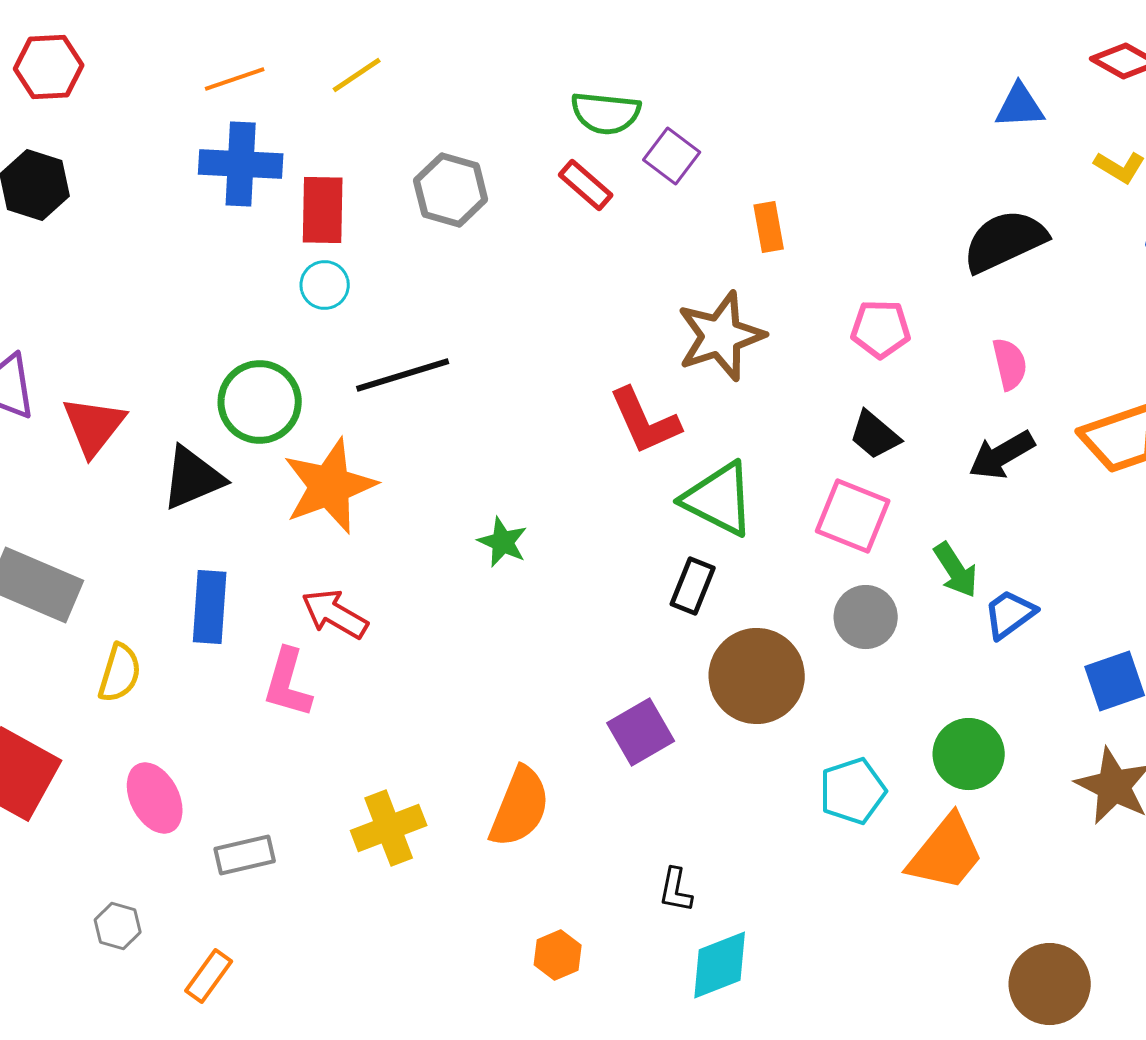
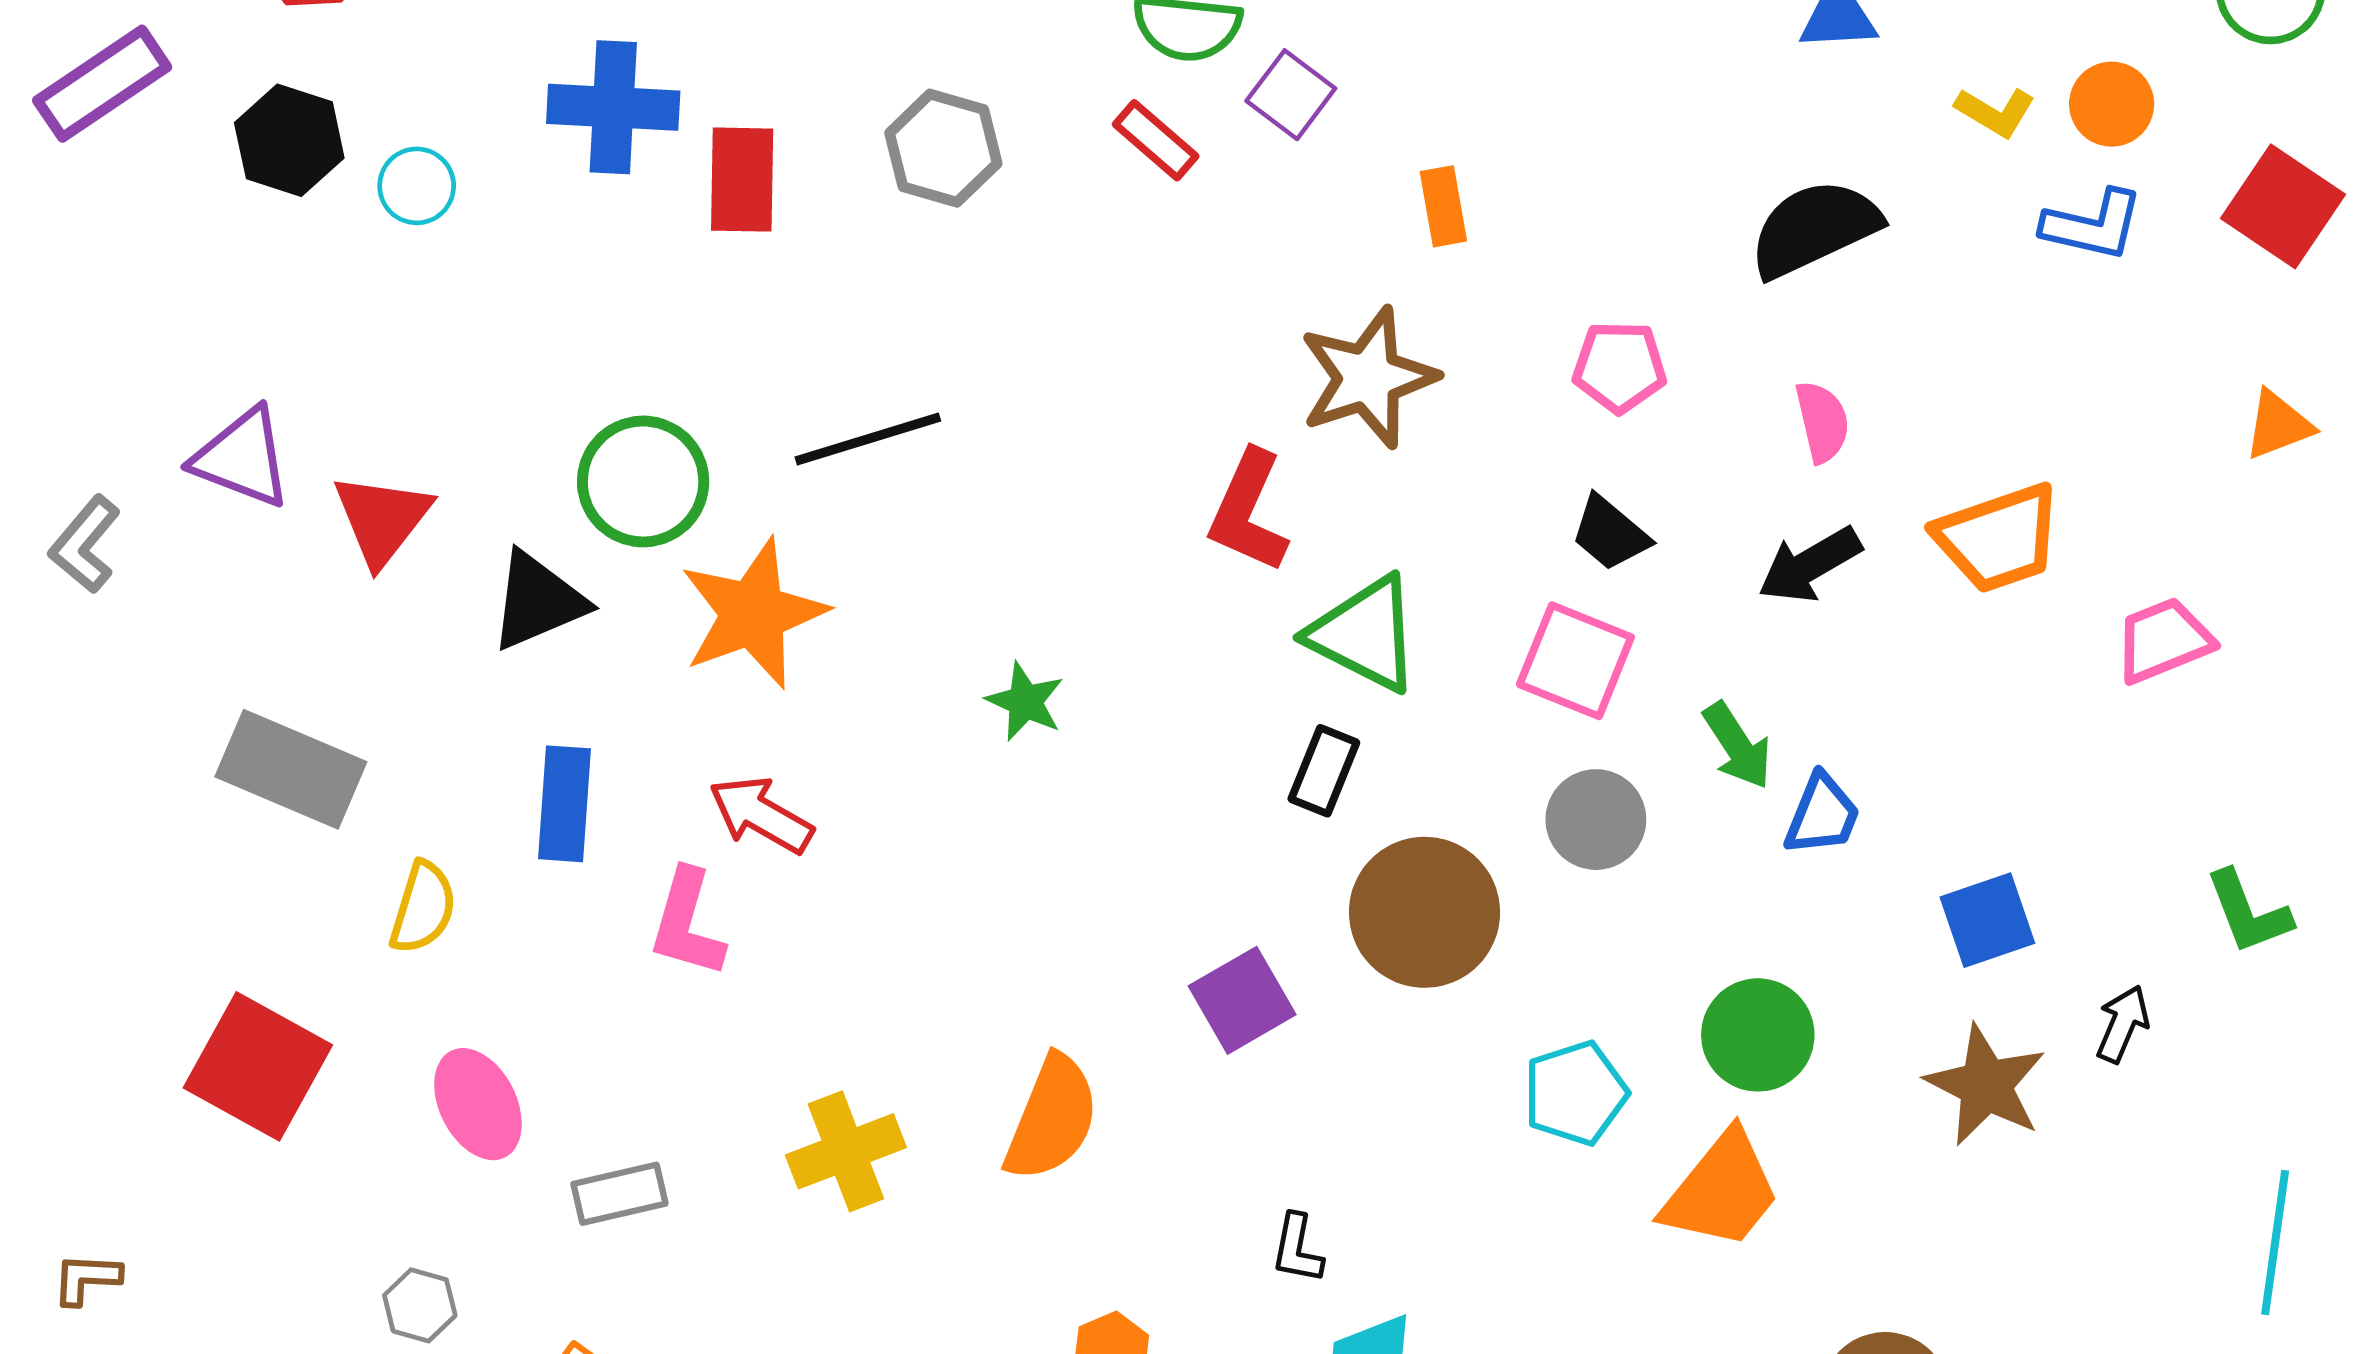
cyan circle: (325, 285) -> (417, 186), moved
red L-shape: (645, 421) -> (1248, 511), turned 48
blue trapezoid: (1010, 614) -> (1822, 815), turned 148

